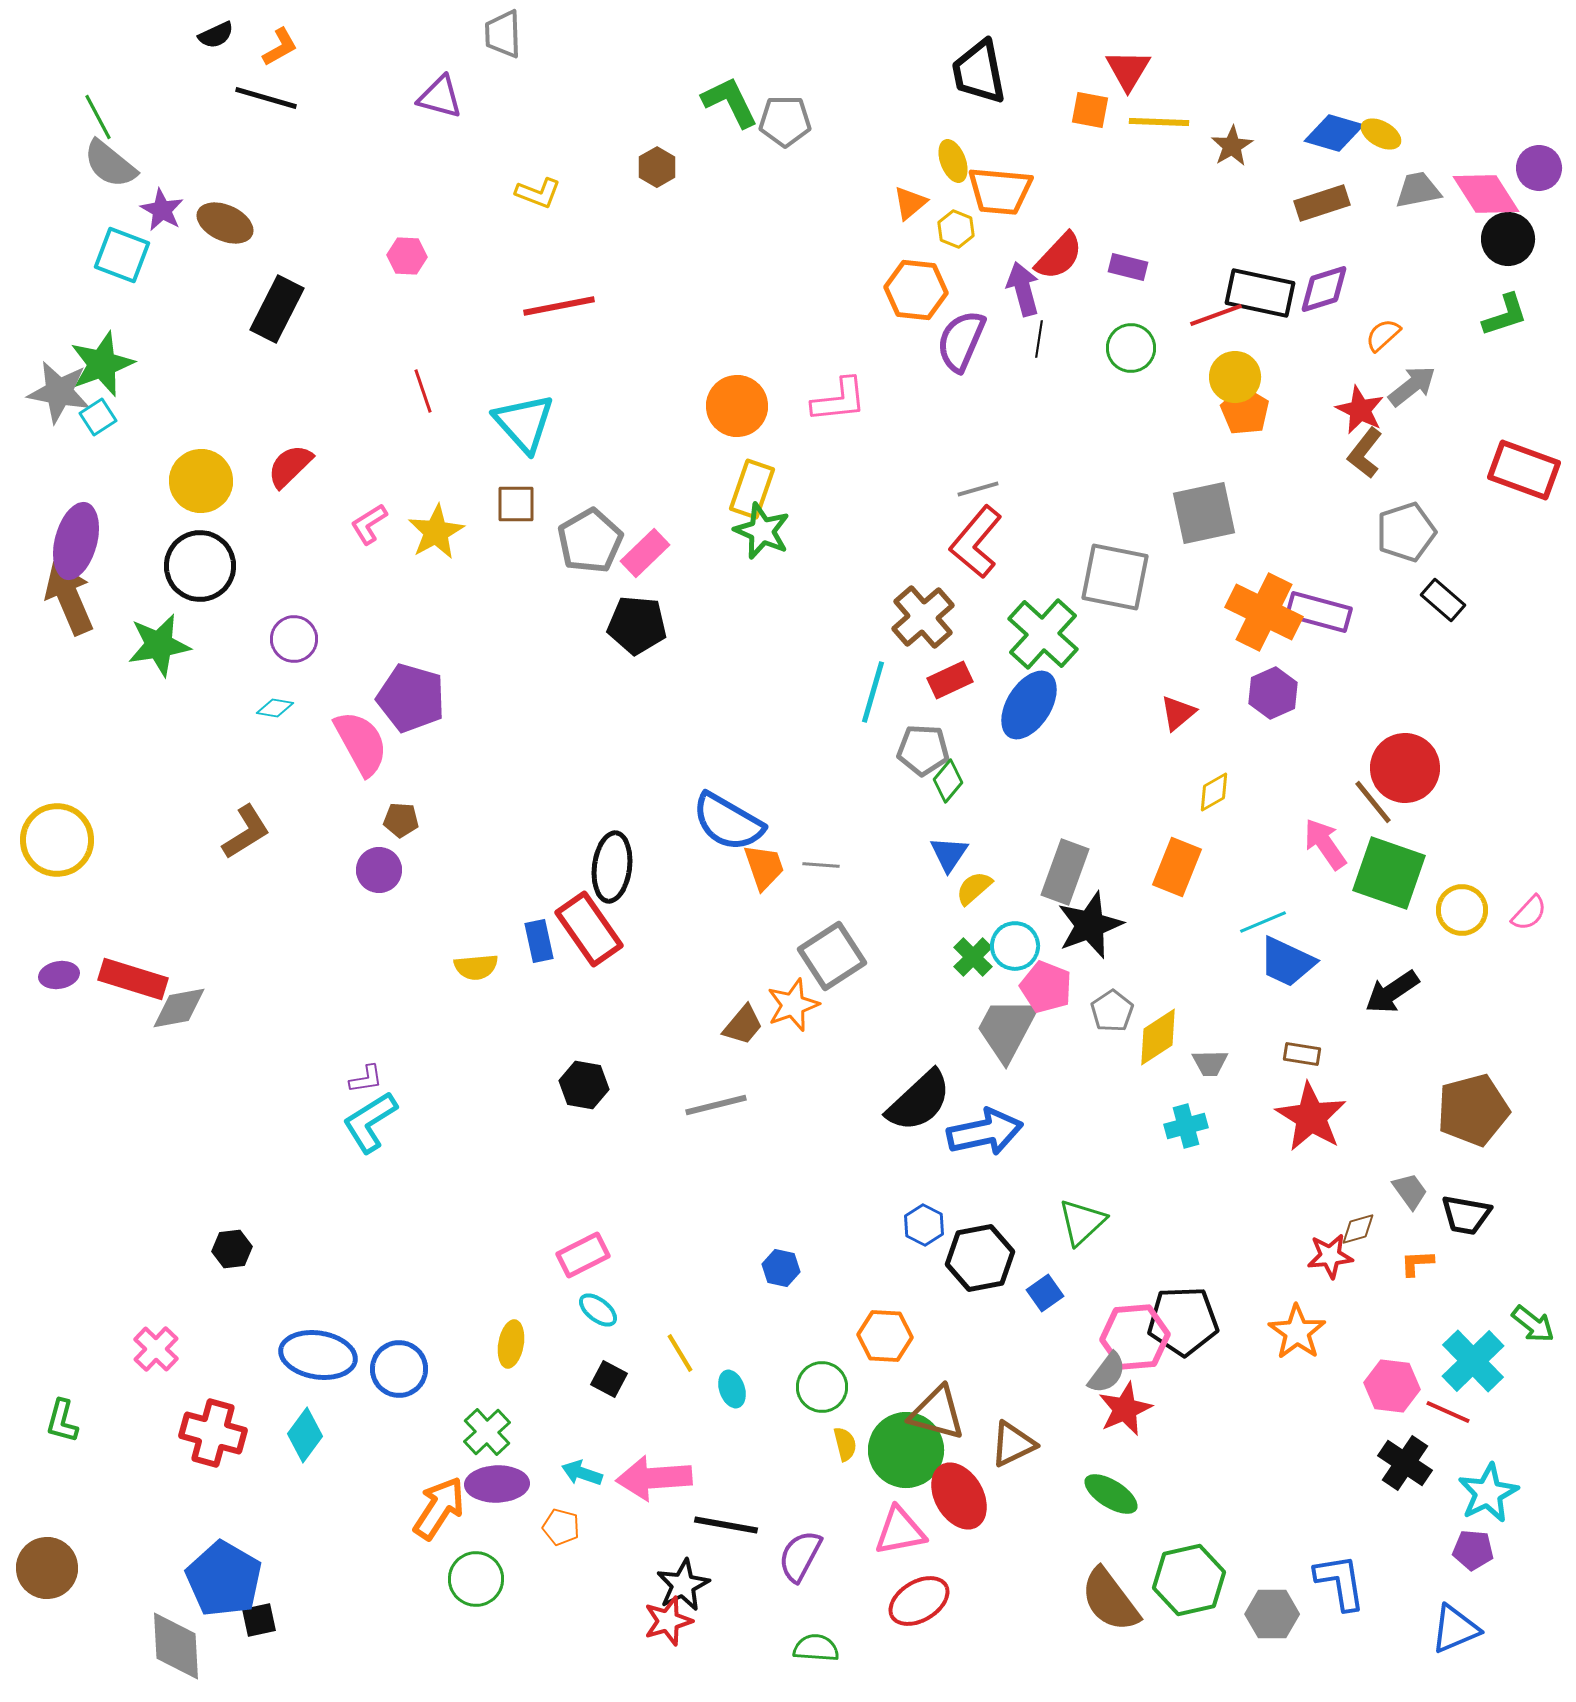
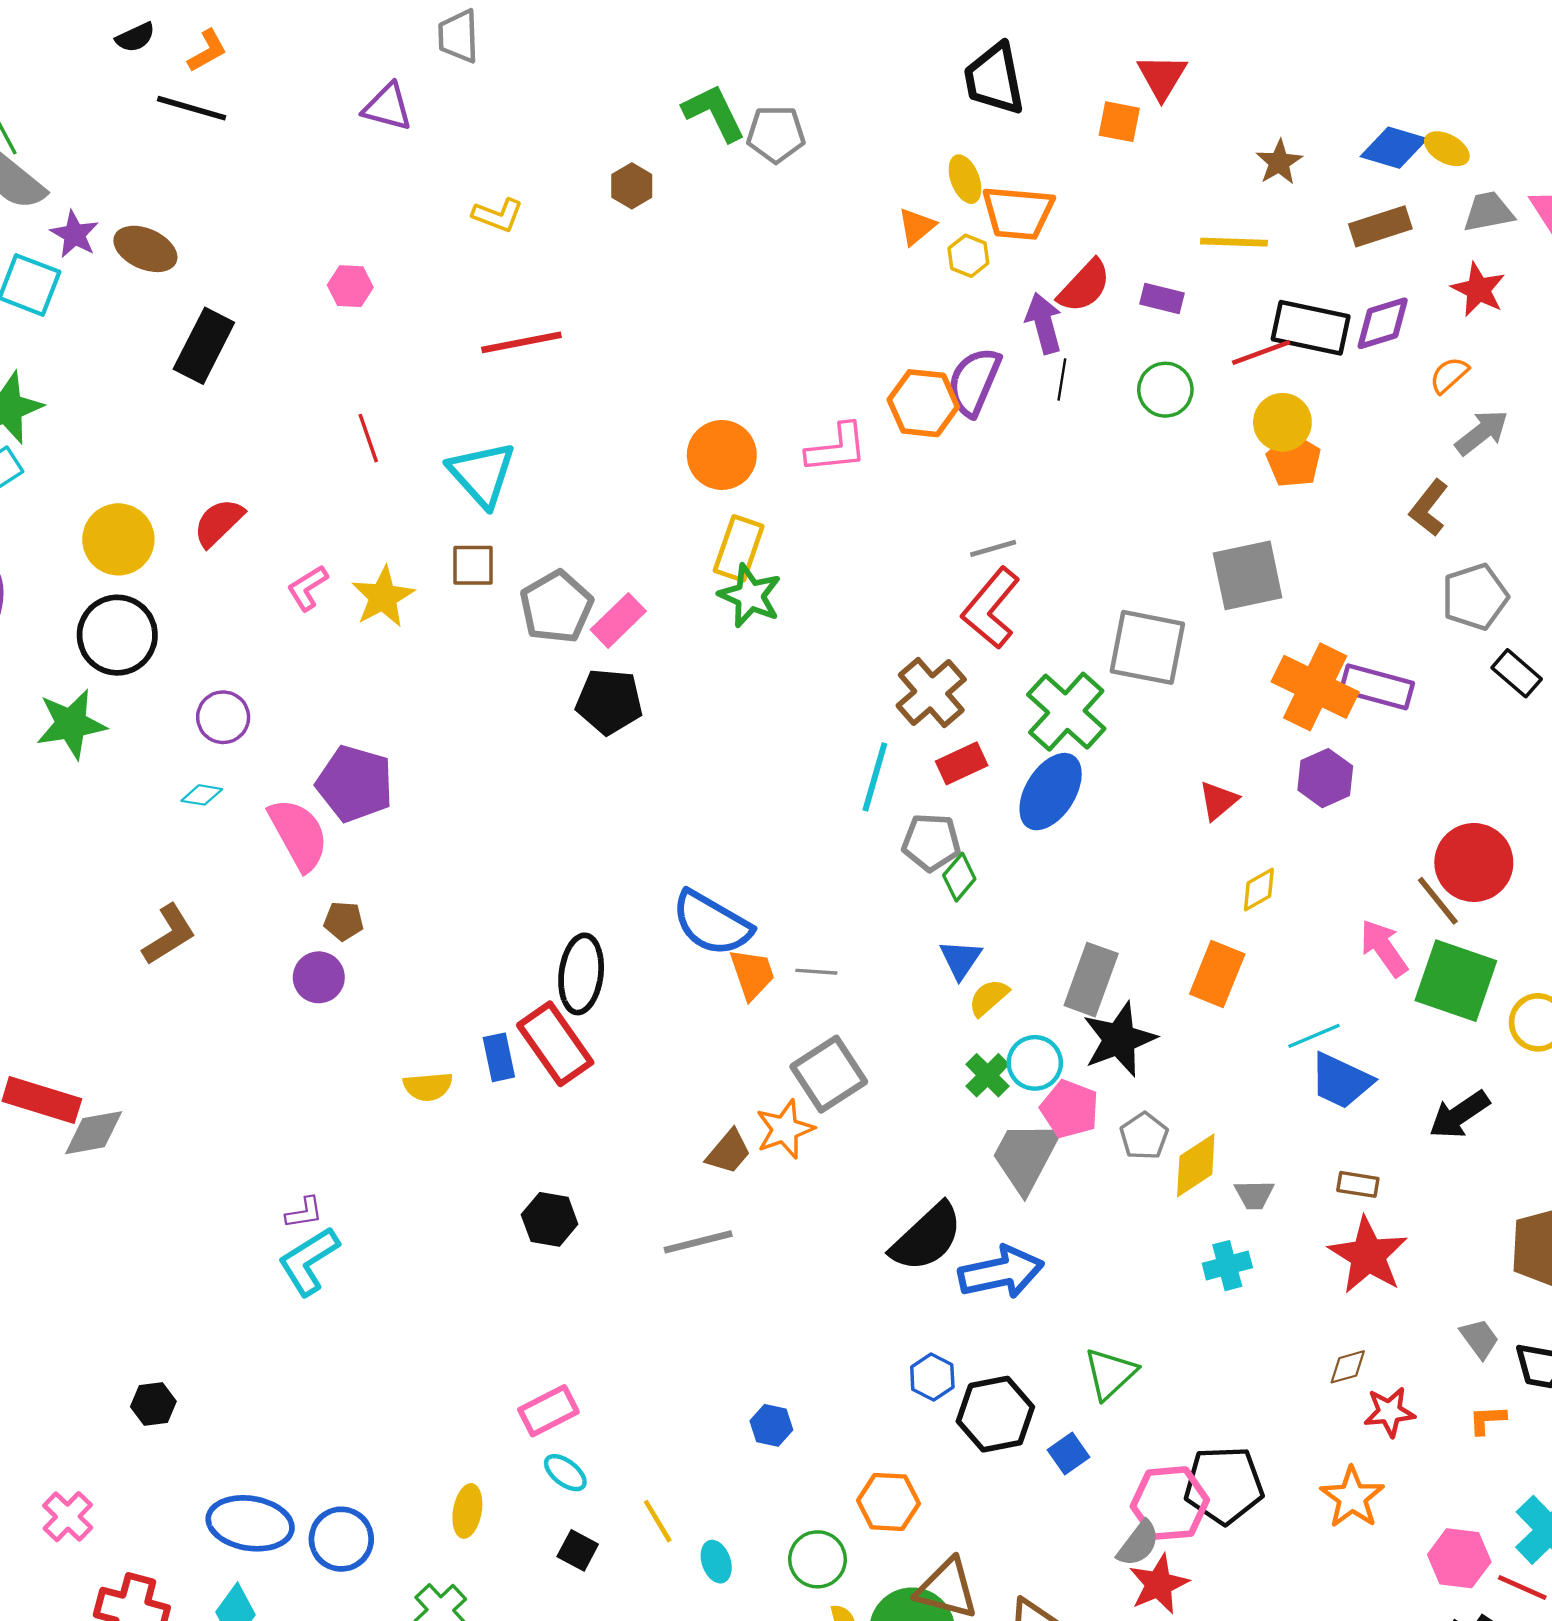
yellow line: (1159, 122) -> (1234, 242), moved
orange hexagon: (916, 290) -> (923, 403), moved
red star: (1360, 410) -> (1478, 289), moved
brown diamond: (1358, 1229) -> (1348, 1367), moved

